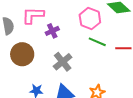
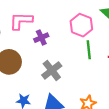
green line: (97, 42) -> (89, 50), turned 60

